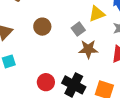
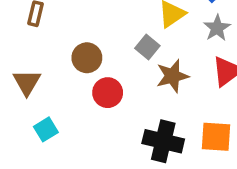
red circle: (46, 82) -> (108, 93), moved

